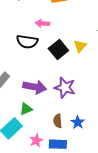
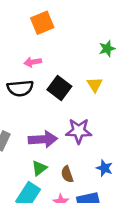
yellow triangle: (80, 46) -> (95, 85), moved
brown semicircle: (58, 121) -> (67, 174), moved

